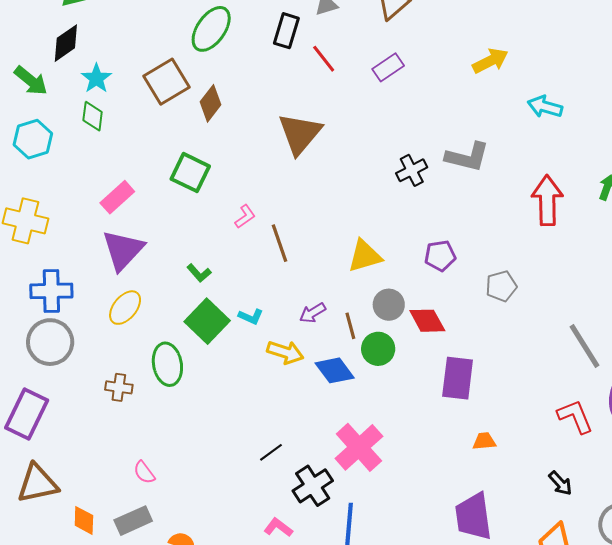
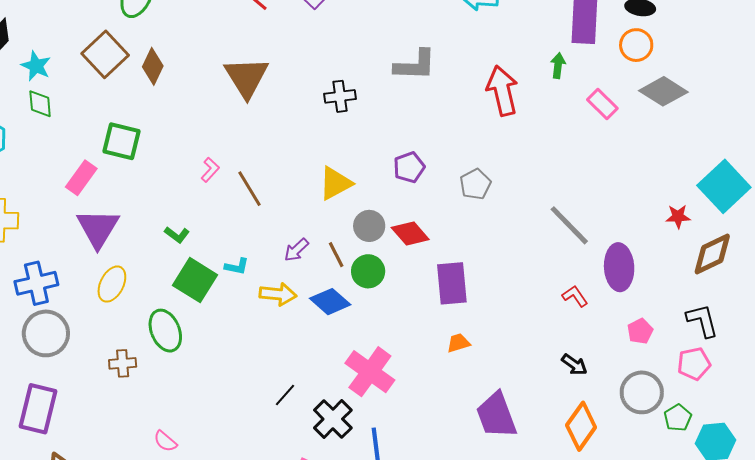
black cross: (412, 170) -> (340, 96), moved, turned 32
green square: (190, 173) -> (122, 141), moved
red L-shape: (575, 416) -> (575, 296), size x0.7
orange trapezoid: (484, 441) -> (458, 343), moved

